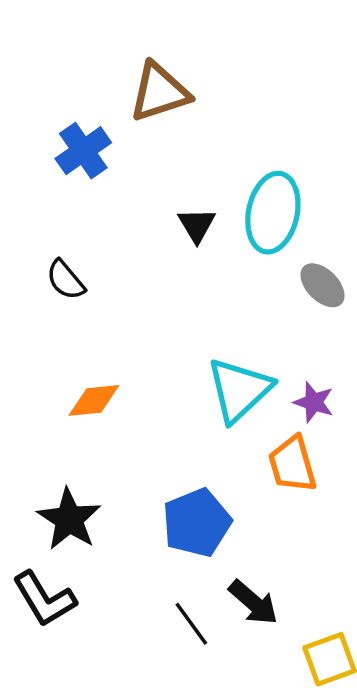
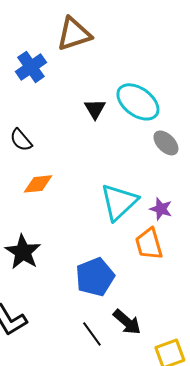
cyan ellipse: (273, 213) -> (138, 102), turned -66
orange diamond: (94, 400) -> (38, 184), moved
black star: (69, 519) -> (23, 252), moved

